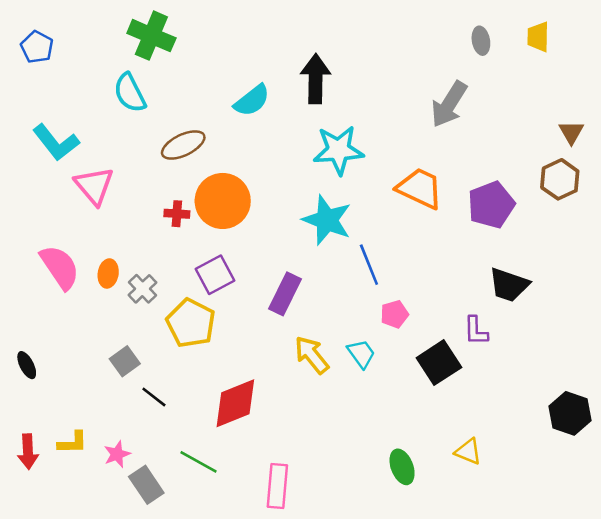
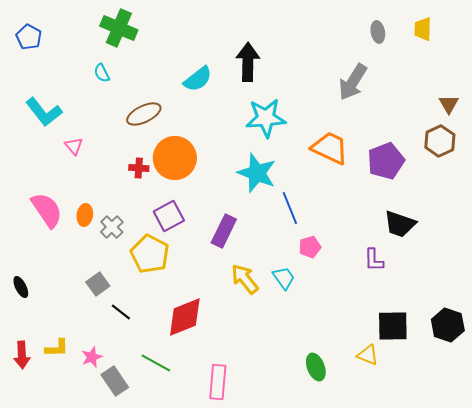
cyan semicircle: (130, 93) -> (102, 73), size x0.6
pink triangle: (94, 186) -> (74, 146), size x0.6
black square: (439, 363) -> (393, 326), moved, turned 32

